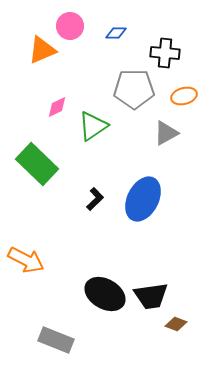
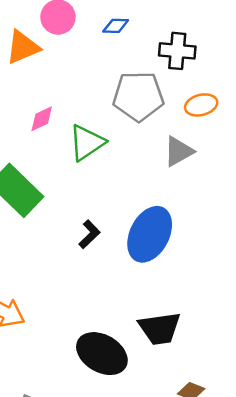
black trapezoid: (151, 296) -> (160, 328), moved

